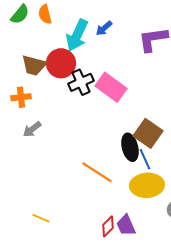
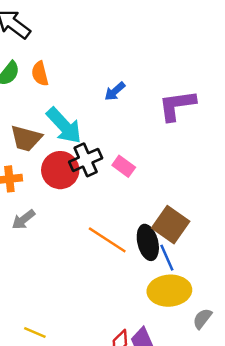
cyan arrow: (77, 35) -> (64, 126), moved, turned -68
red circle: (61, 63) -> (60, 170), moved
pink rectangle: (111, 87) -> (124, 166), size x0.6
orange line: (97, 172) -> (107, 240), moved

